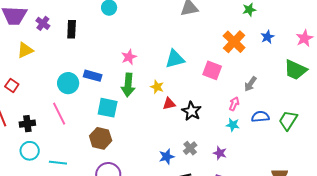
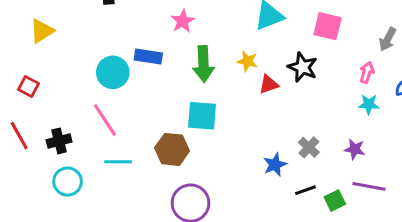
pink star: (129, 57) -> (183, 21), moved
cyan square: (108, 108) -> (202, 116), moved
black star: (192, 111) -> (303, 67), moved
cyan line: (58, 163) -> (118, 162), moved

